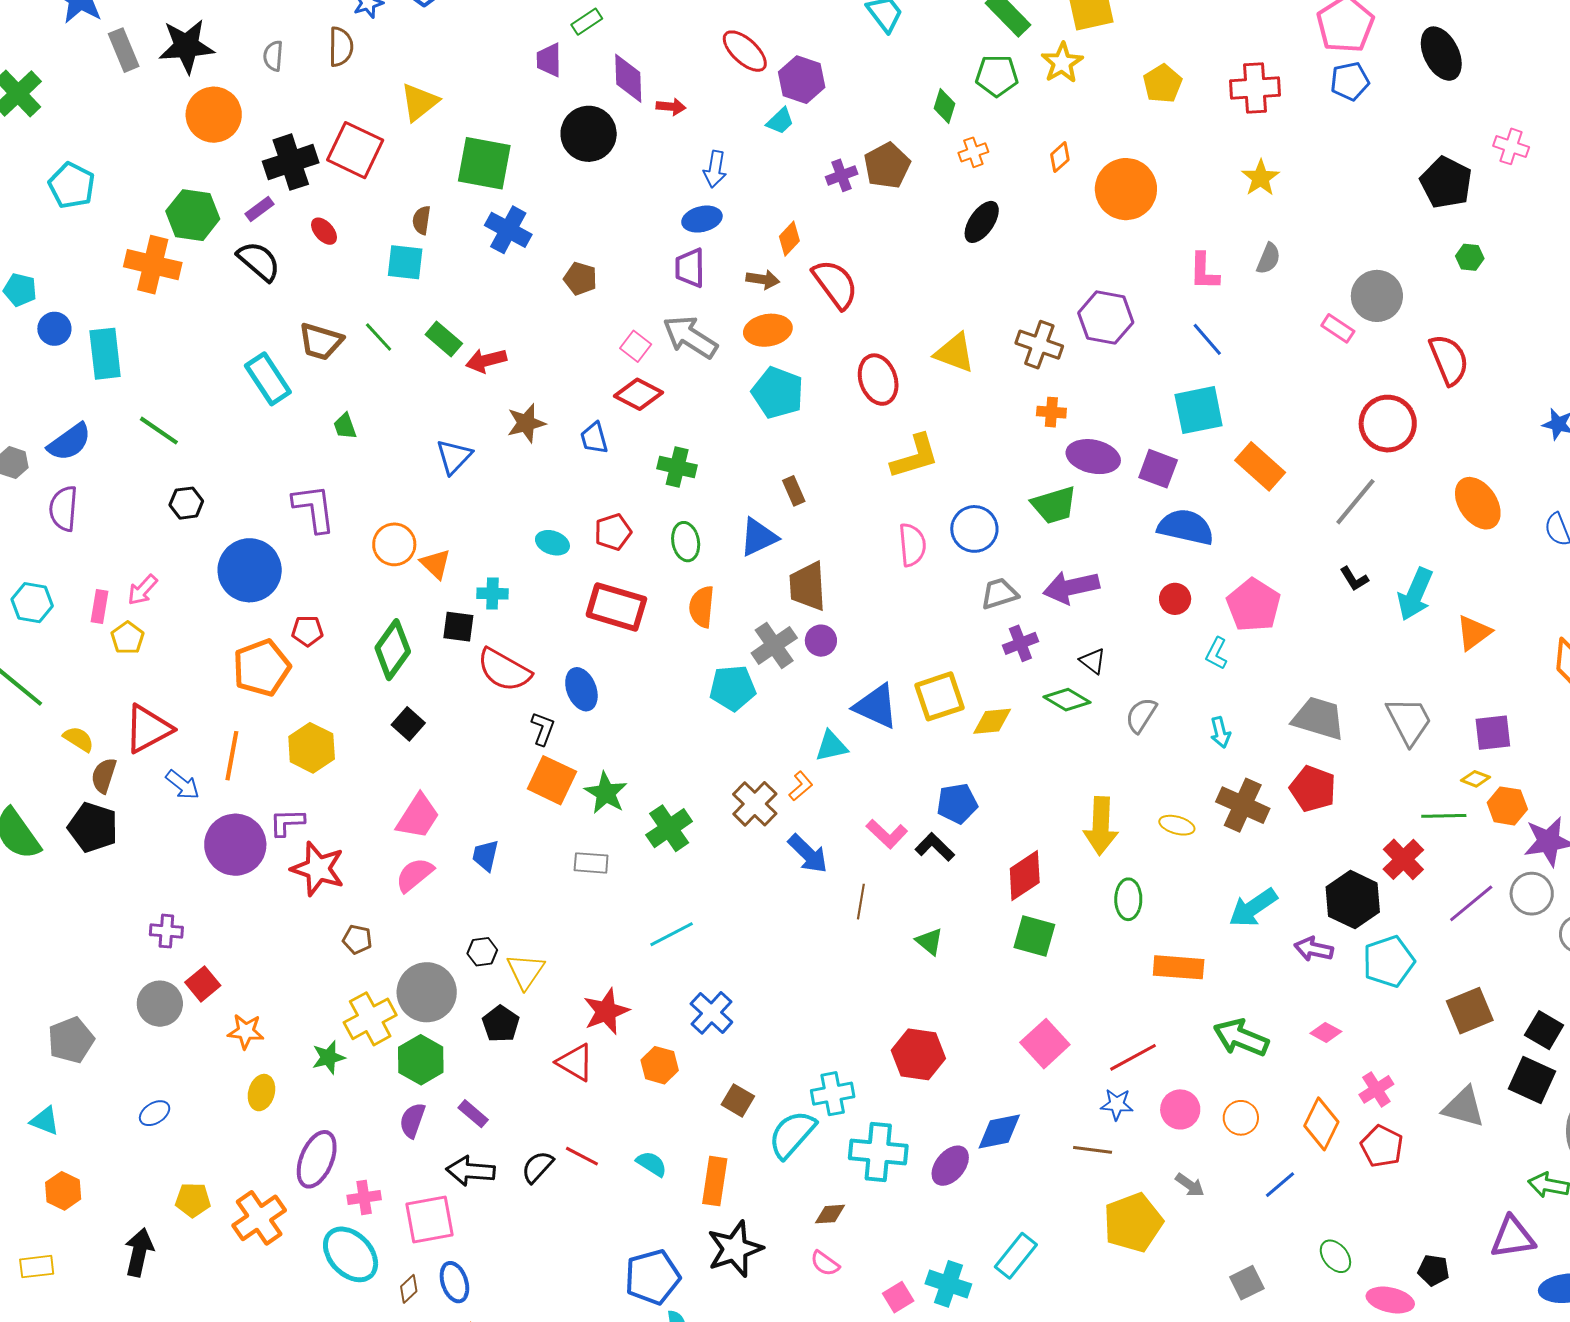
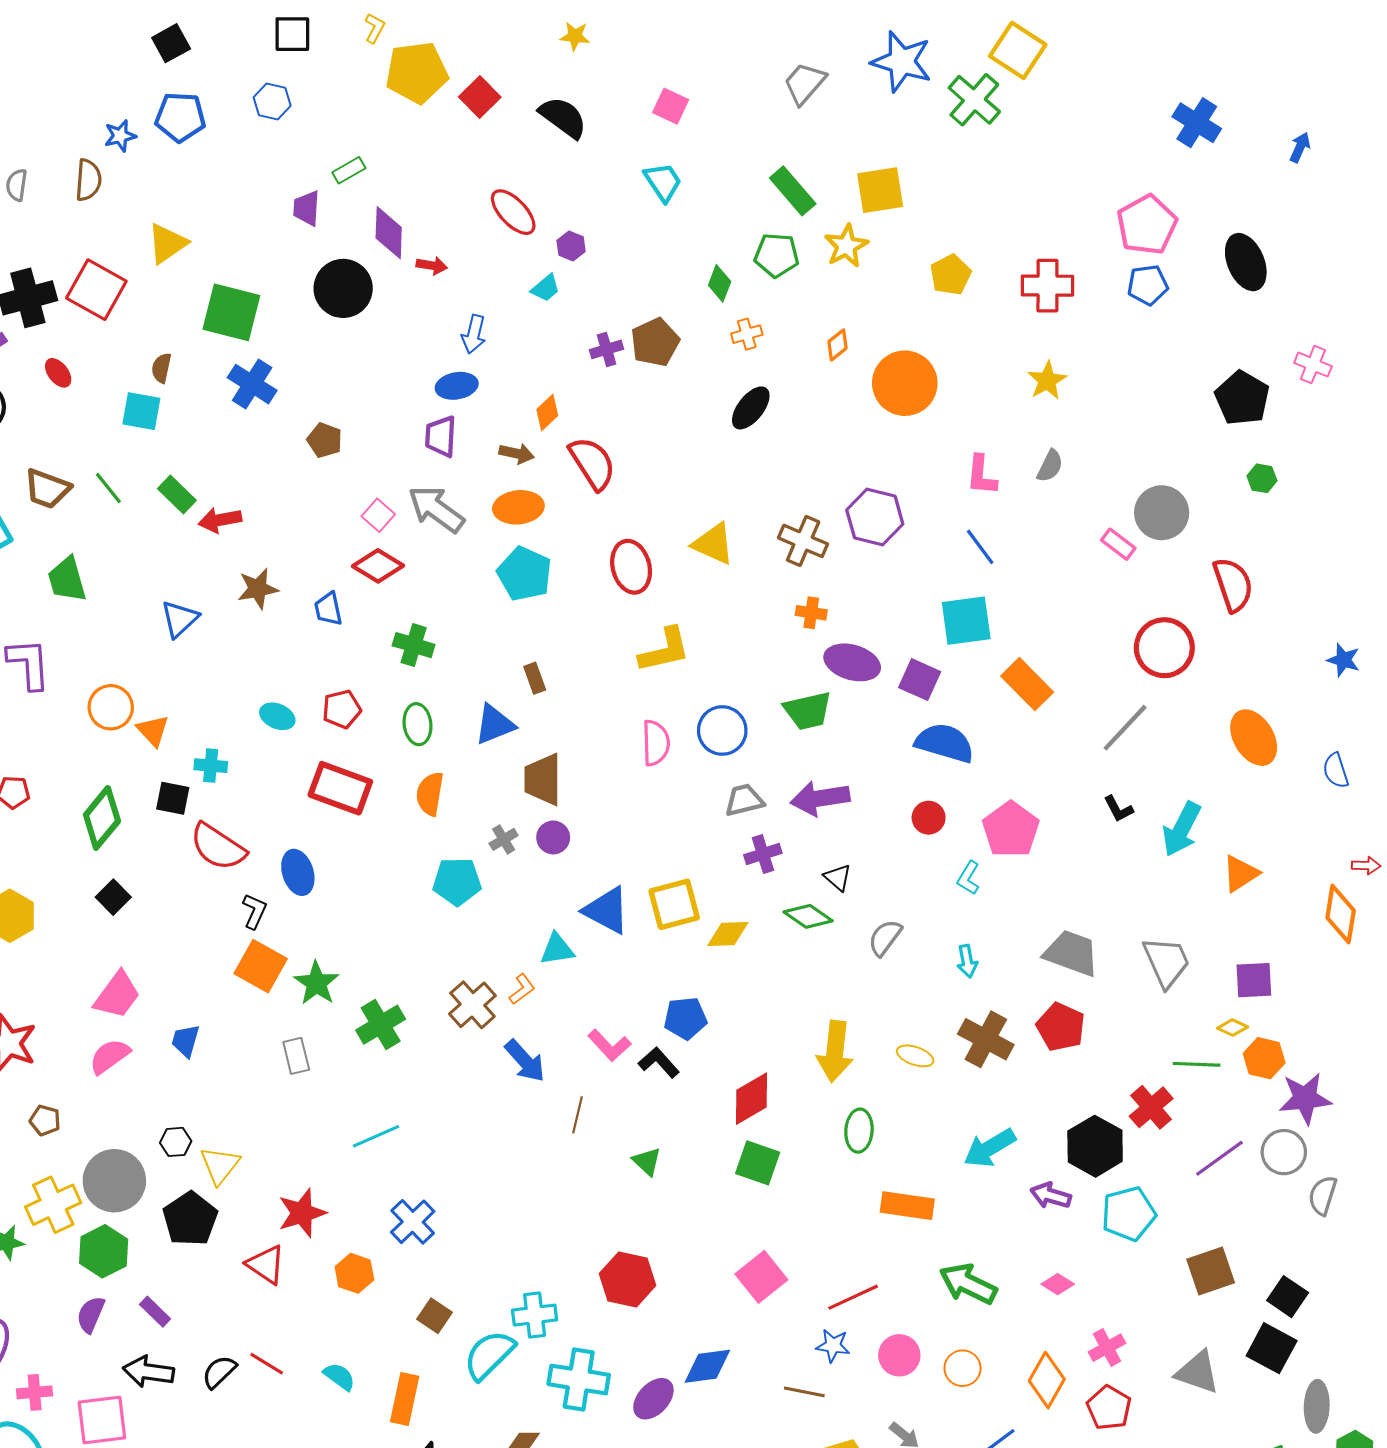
purple hexagon: (802, 80) -> (571, 246), size x0.6
green trapezoid: (345, 426) -> (67, 580), size x1.6
gray cross: (774, 645) -> (504, 839), size x0.6
gray rectangle: (591, 863) -> (296, 1056), turned 68
black pentagon: (501, 1024) -> (190, 1219), size x1.4

